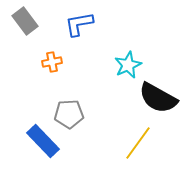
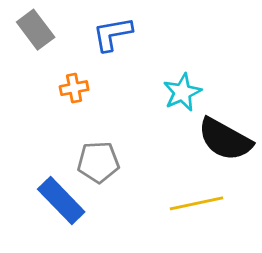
yellow line: (138, 143) -> (196, 203), turned 42

